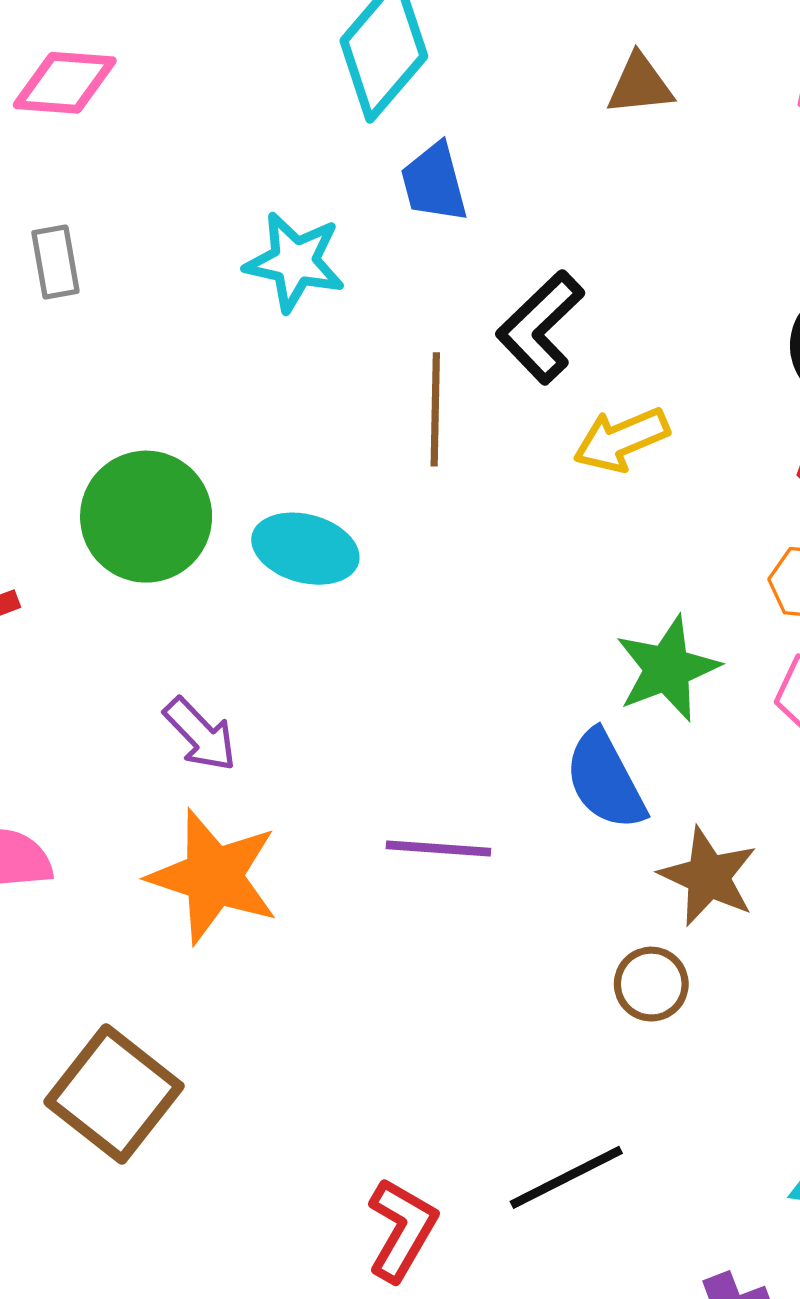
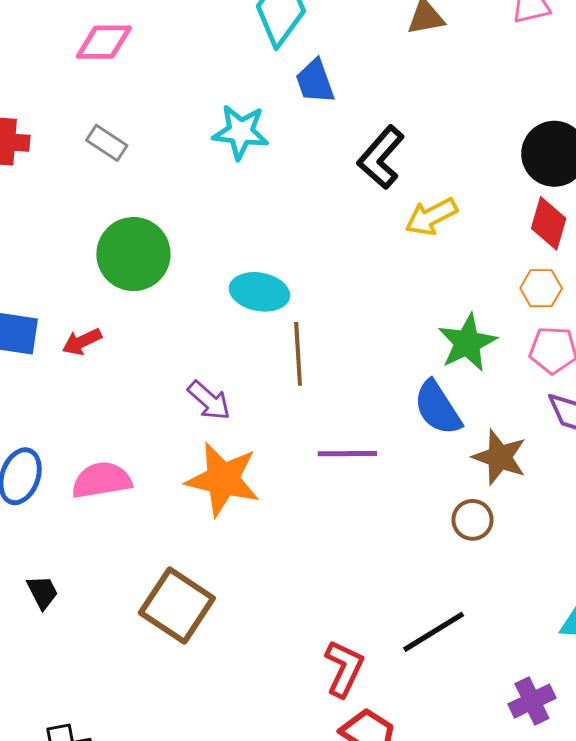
gray rectangle: (55, 262) -> (107, 143), turned -42
brown line: (435, 409) -> (298, 354), moved
green circle: (146, 517) -> (133, 254), moved

